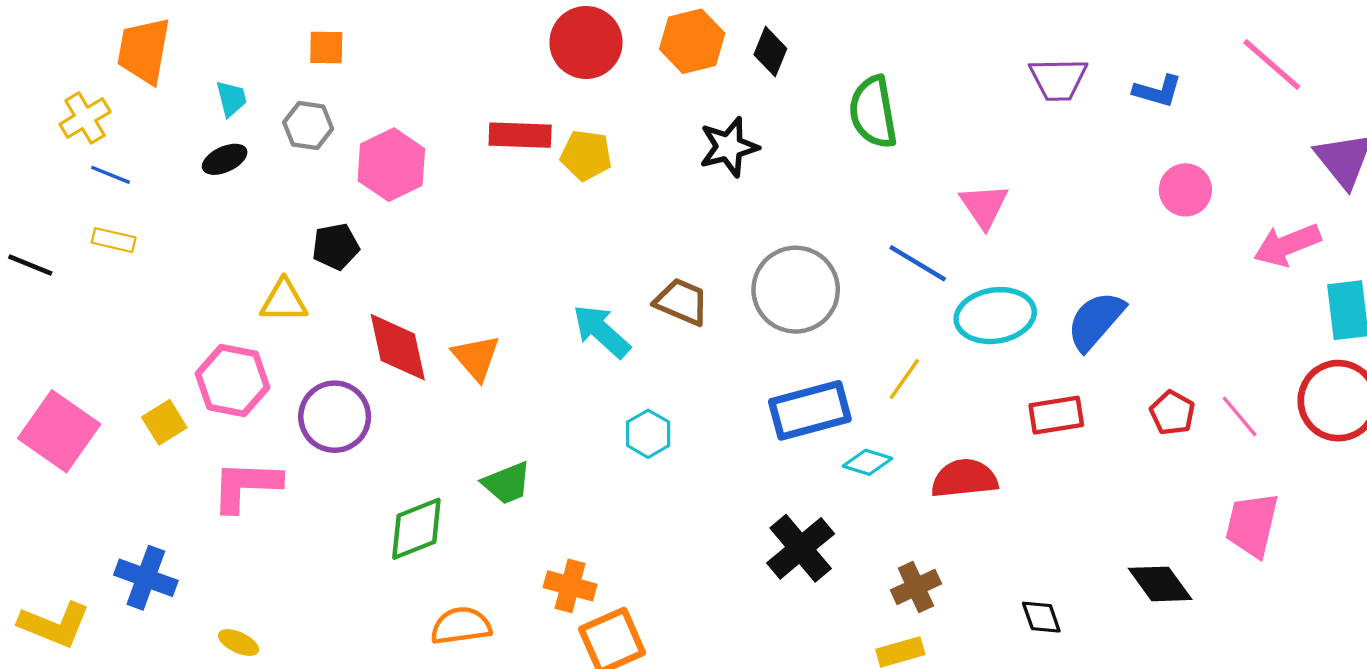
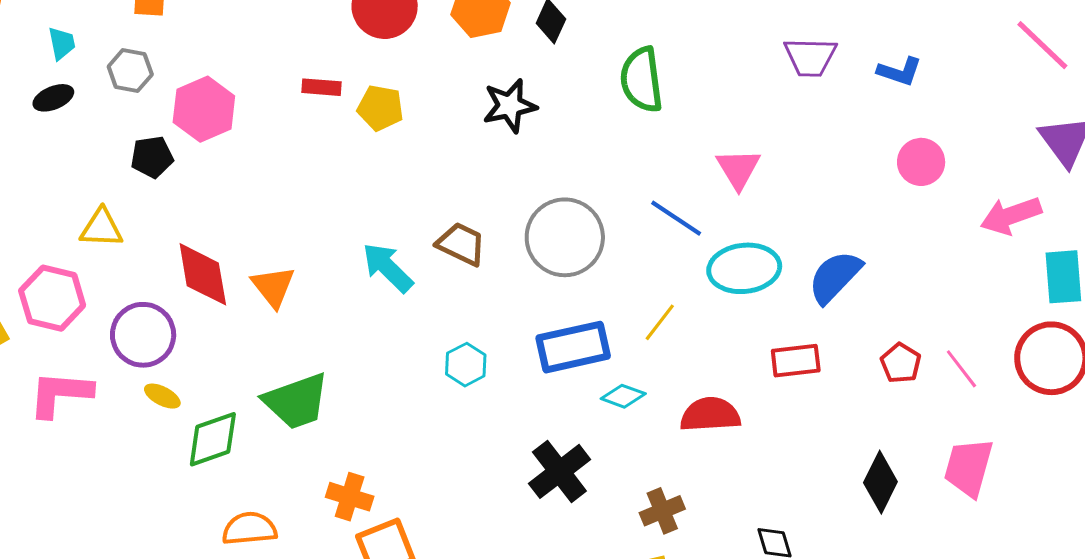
pink line: (1272, 64) -> (1042, 45), moved
red rectangle: (520, 135) -> (321, 87), size x0.7
black pentagon: (336, 247) -> (152, 157), moved
cyan hexagon: (648, 434) -> (466, 365), moved
green trapezoid: (507, 483) -> (296, 401), size x1.5
black diamond: (1160, 584) -> (880, 482), moved, turned 60
yellow ellipse: (239, 643) -> (162, 396), moved

